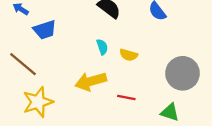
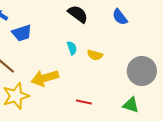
yellow arrow: (91, 81) -> (45, 78), moved
red line: (126, 97) -> (84, 102), moved

